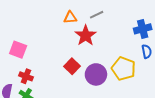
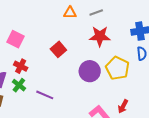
red star: (86, 35) -> (100, 36), moved, turned 30
red square: (72, 66) -> (58, 49), moved

